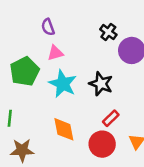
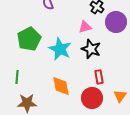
pink triangle: (55, 53) -> (85, 27), moved
red rectangle: (111, 118) -> (99, 77), turned -56

